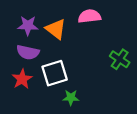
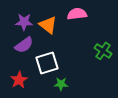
purple semicircle: (28, 52) -> (24, 45), turned -48
red star: (22, 79) -> (19, 80), moved

